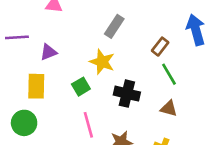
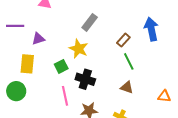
black cross: (127, 94) -> (85, 79), moved

